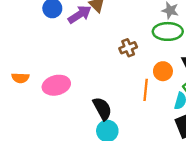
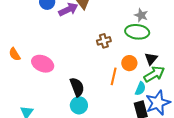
orange semicircle: (20, 78) -> (15, 54), turned 48
pink ellipse: (56, 85) -> (43, 64), turned 30

